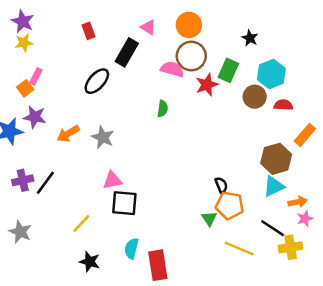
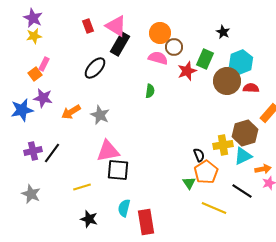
orange circle: (189, 25) -> (160, 33), moved
pink triangle: (148, 27) -> (116, 26), moved, size x1.6
brown circle: (191, 56) -> (174, 47), size x0.7
brown circle: (255, 97) -> (227, 81), size x1.4
pink triangle: (112, 180) -> (108, 151), size x1.4
orange pentagon: (230, 205) -> (206, 172), turned 30
yellow line: (81, 223) -> (82, 187), turned 30
yellow cross: (291, 247) -> (223, 145), moved

